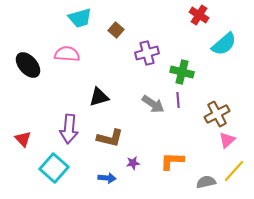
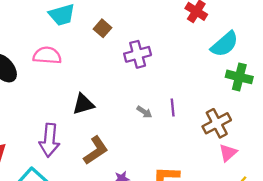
green cross: (182, 72) -> (239, 77), moved
gray arrow: (153, 104) -> (144, 112), size x0.6
brown L-shape: (110, 138) -> (96, 150), turned -48

